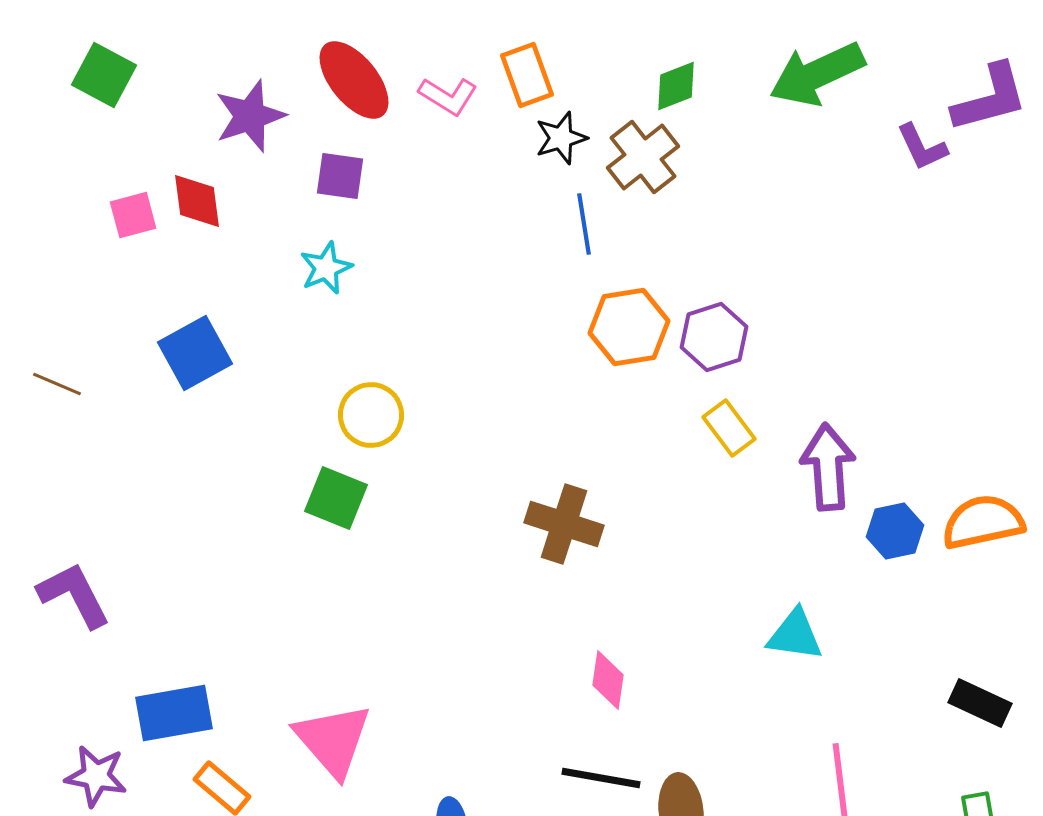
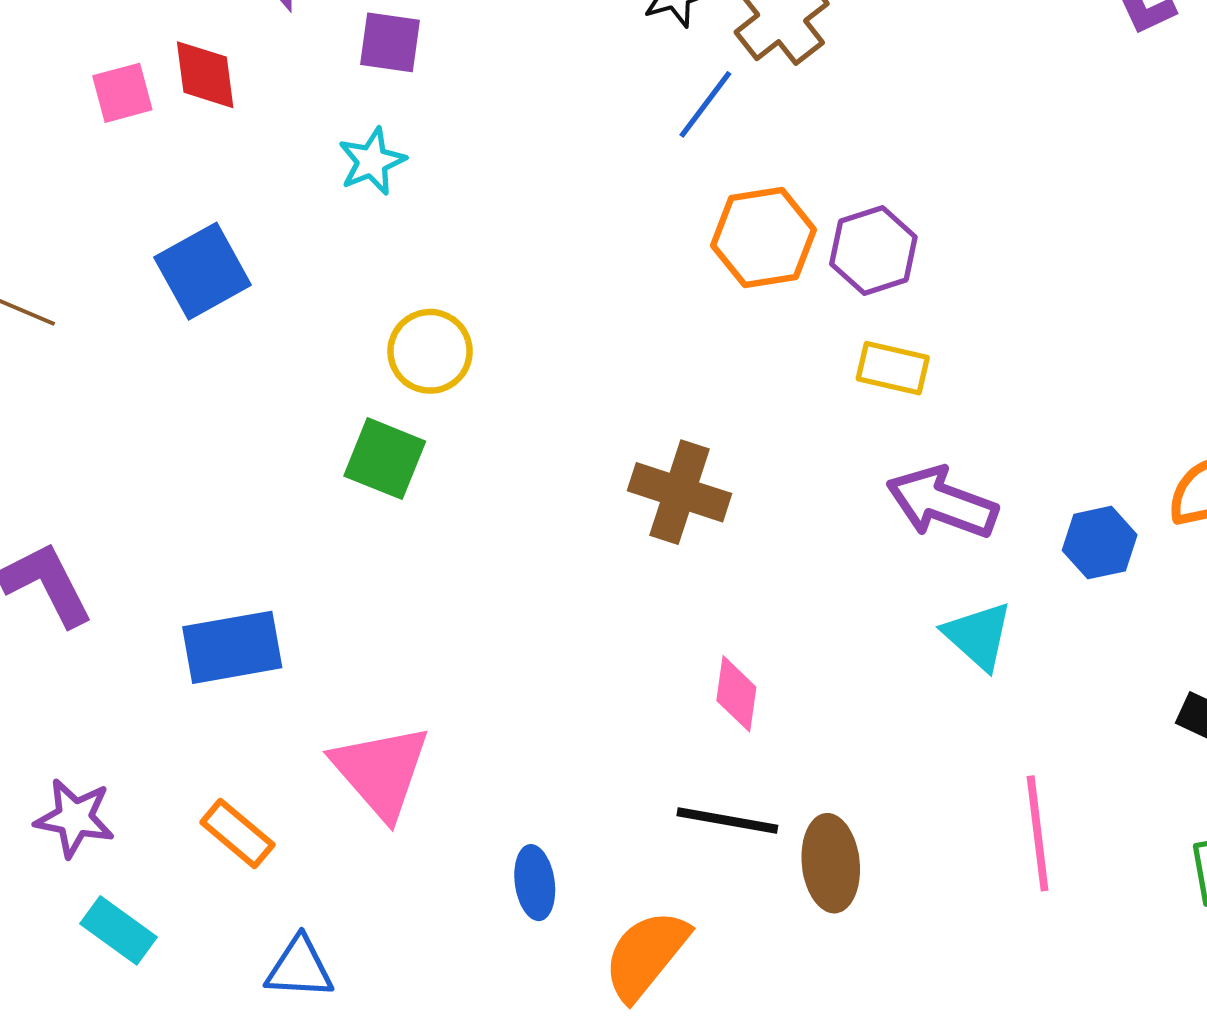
blue line: (584, 224) -> (705, 104), turned 46
yellow rectangle: (729, 428) -> (893, 368), turned -40
purple arrow: (828, 467) -> (942, 503), moved, turned -66
blue hexagon: (895, 531) -> (1100, 543), moved
cyan triangle: (795, 635) -> (978, 636), turned 34
blue rectangle: (174, 713) -> (232, 647), moved

